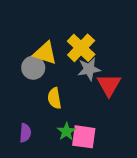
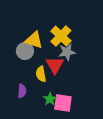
red triangle: (109, 85) -> (55, 65), moved
purple semicircle: (25, 133) -> (22, 91), moved

